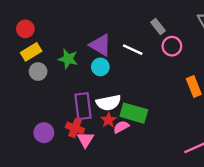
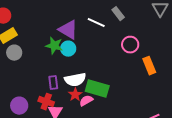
pink circle: (172, 46) -> (130, 45), moved
white line: (133, 50) -> (96, 23), moved
green star: (68, 59) -> (54, 46), moved
purple rectangle: (83, 106) -> (53, 83), size x0.6

